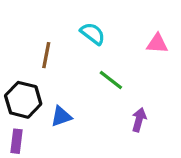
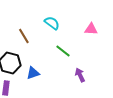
brown line: (46, 55) -> (24, 36), turned -42
purple arrow: (139, 120) -> (80, 75), turned -40

